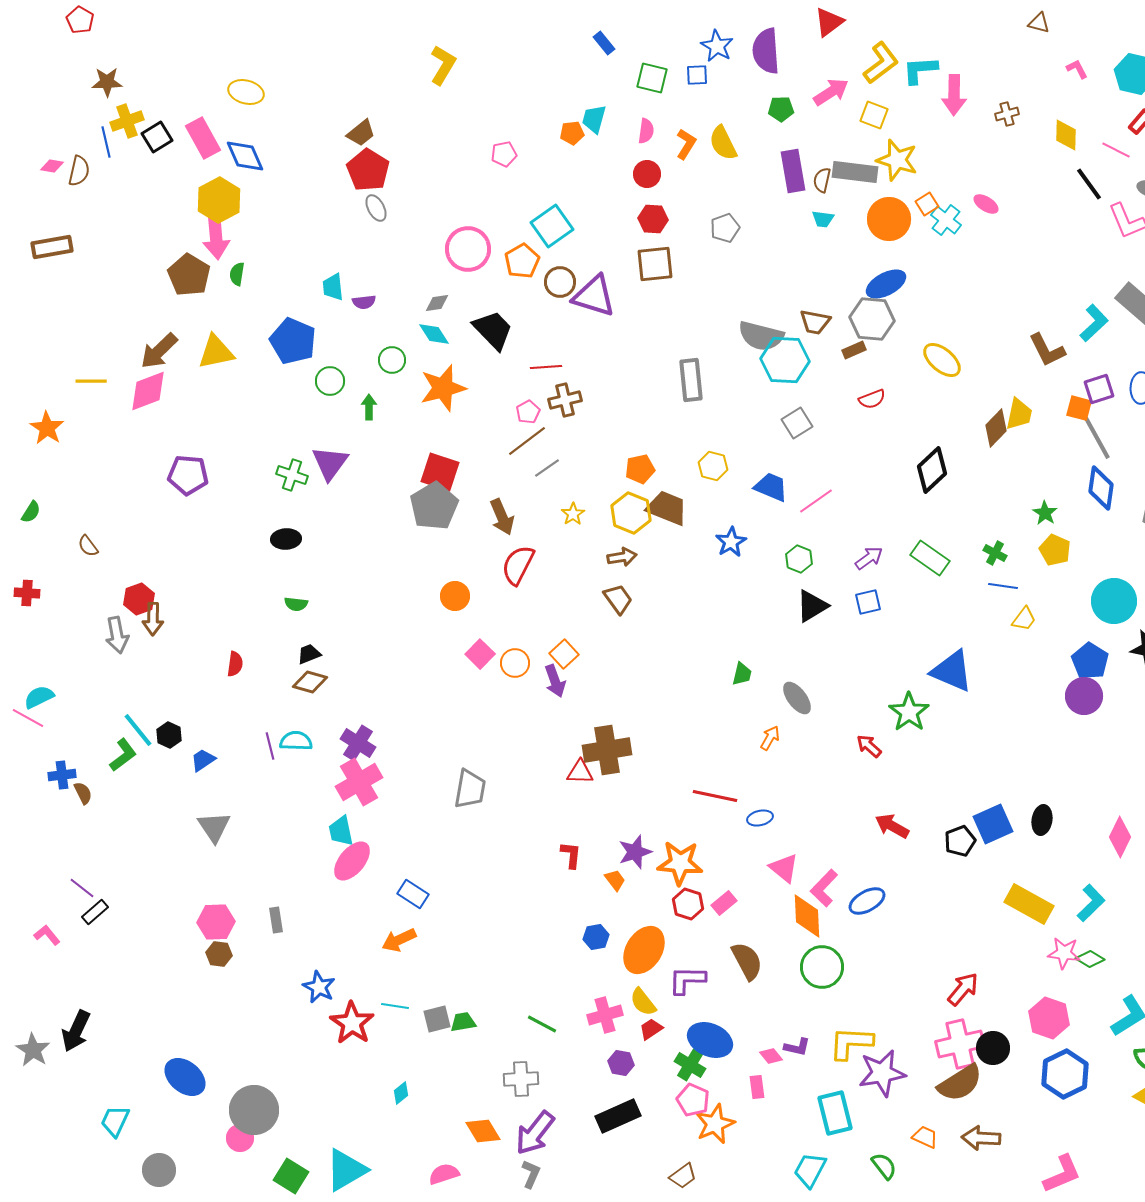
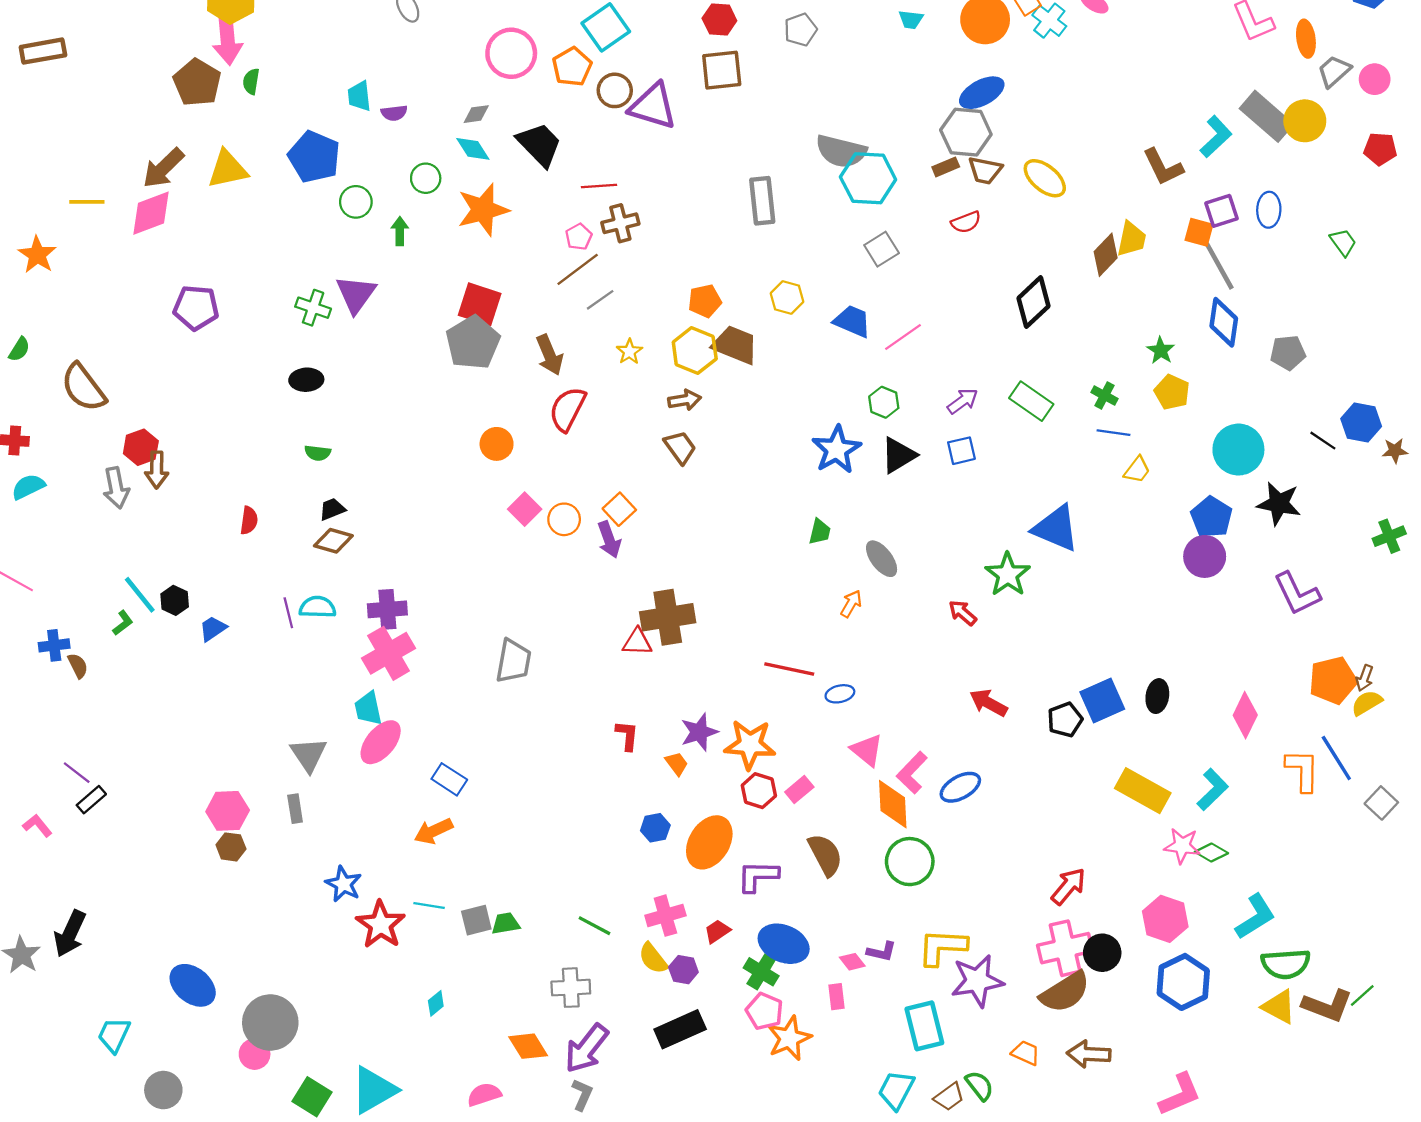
brown trapezoid: (815, 322) -> (985, 170), moved
blue star: (731, 542) -> (837, 450), moved, size x1.4
brown semicircle: (88, 546) -> (83, 388), size x2.0
cyan semicircle: (39, 697) -> (28, 487), moved
purple cross: (358, 743) -> (387, 609), turned -36
green L-shape: (123, 755) -> (123, 623), size x0.7
gray triangle: (214, 827) -> (309, 755), moved
yellow semicircle: (643, 1002) -> (653, 958), moved
brown trapezoid: (683, 1176) -> (949, 1097), moved

